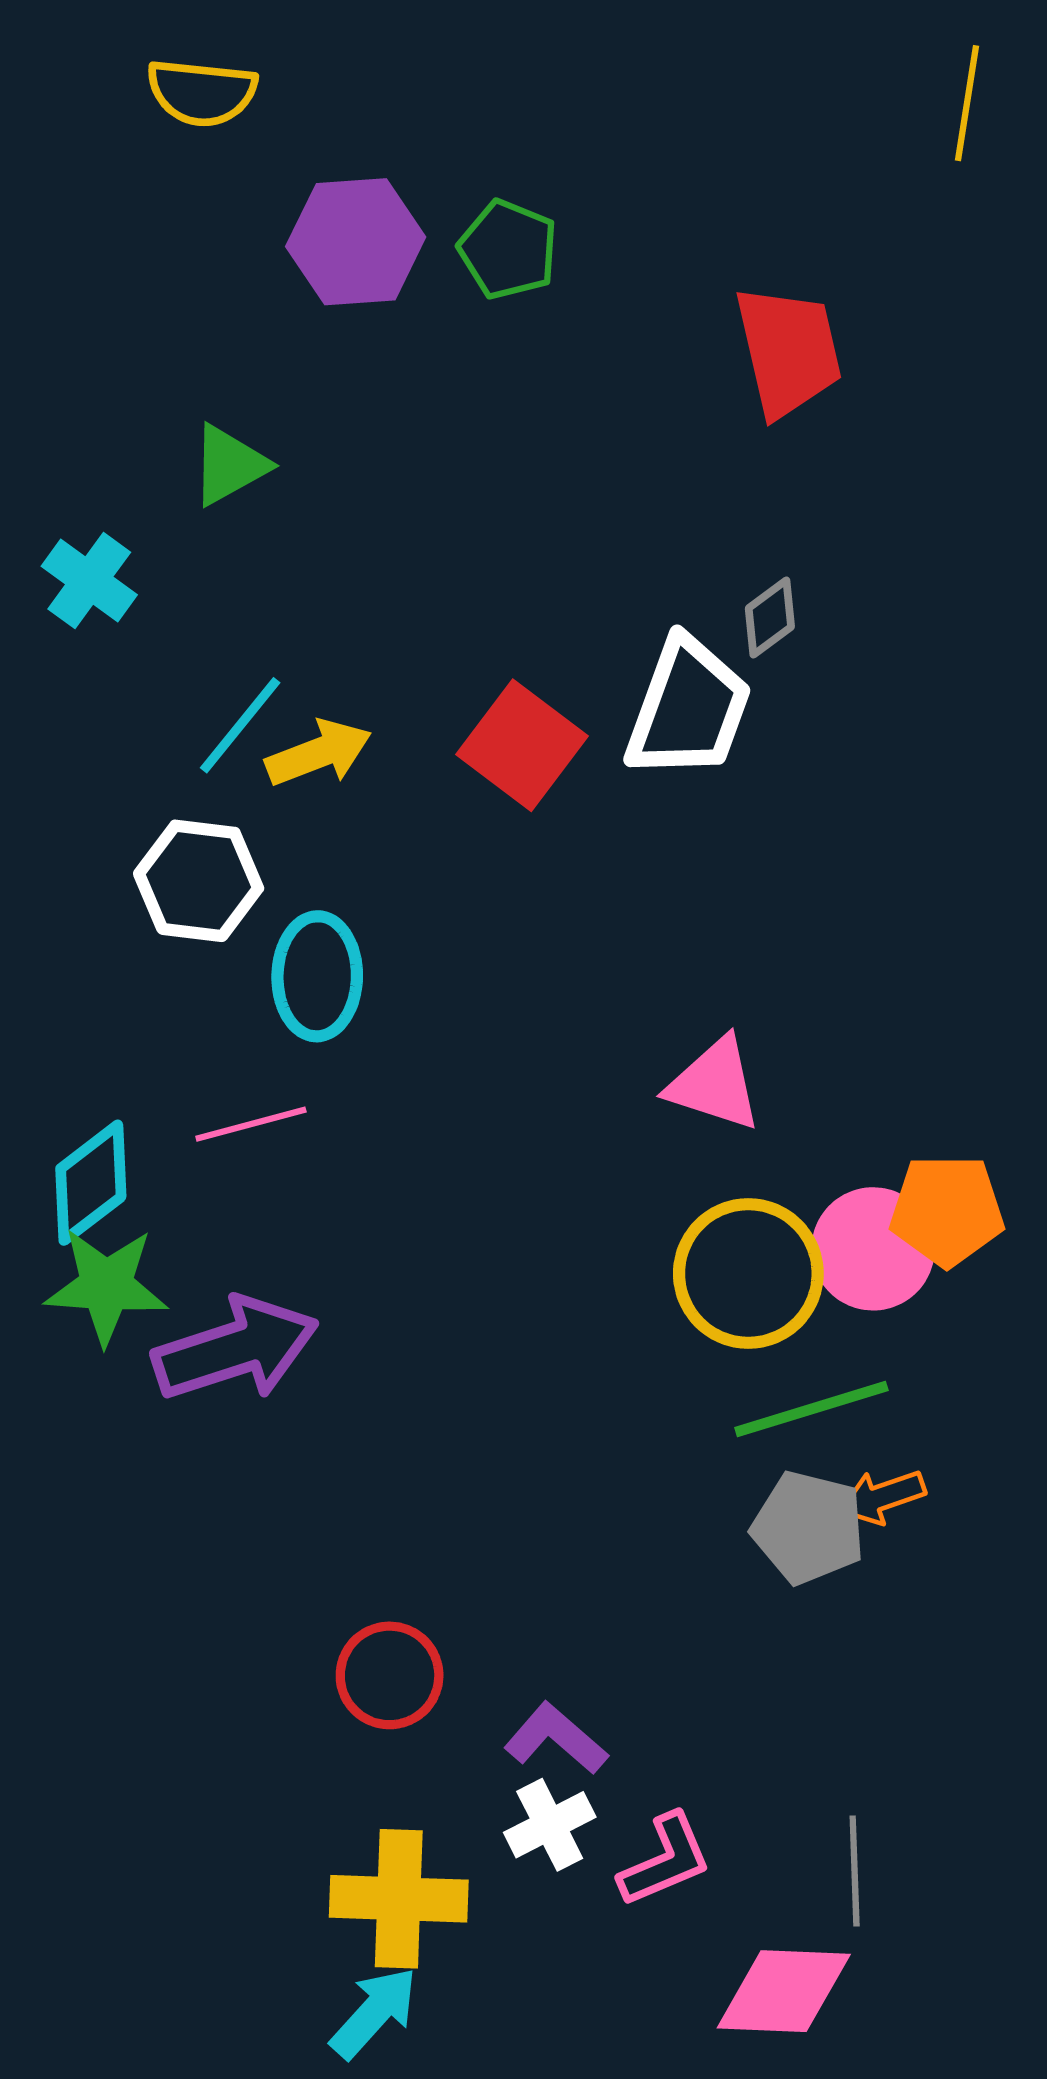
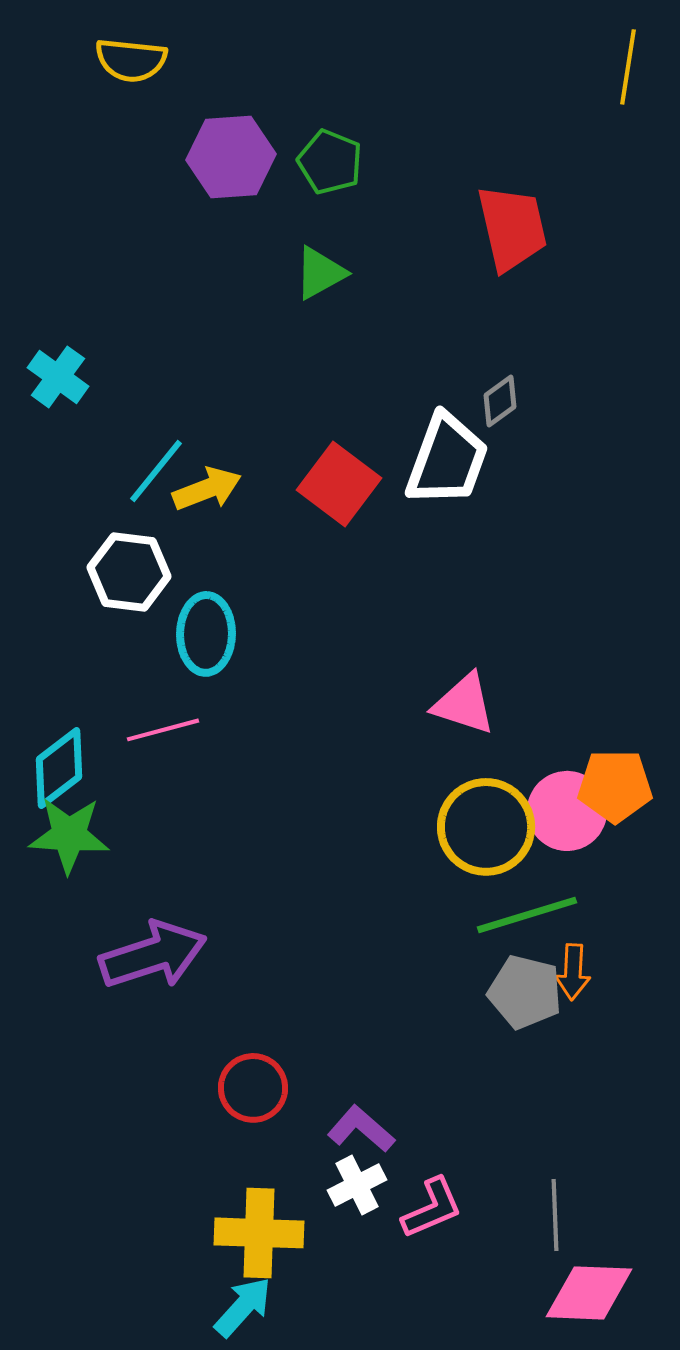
green triangle: (229, 465) -> (320, 273), moved
purple arrow: (236, 1349) -> (153, 955), moved
orange arrow: (882, 1497) -> (573, 972), turned -68
pink diamond: (784, 1991) -> (589, 1293), moved

